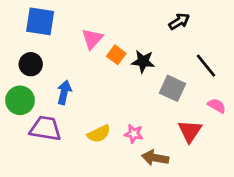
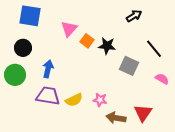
purple trapezoid: (45, 128) -> (48, 96), moved
red triangle: (190, 131) -> (143, 113), moved

